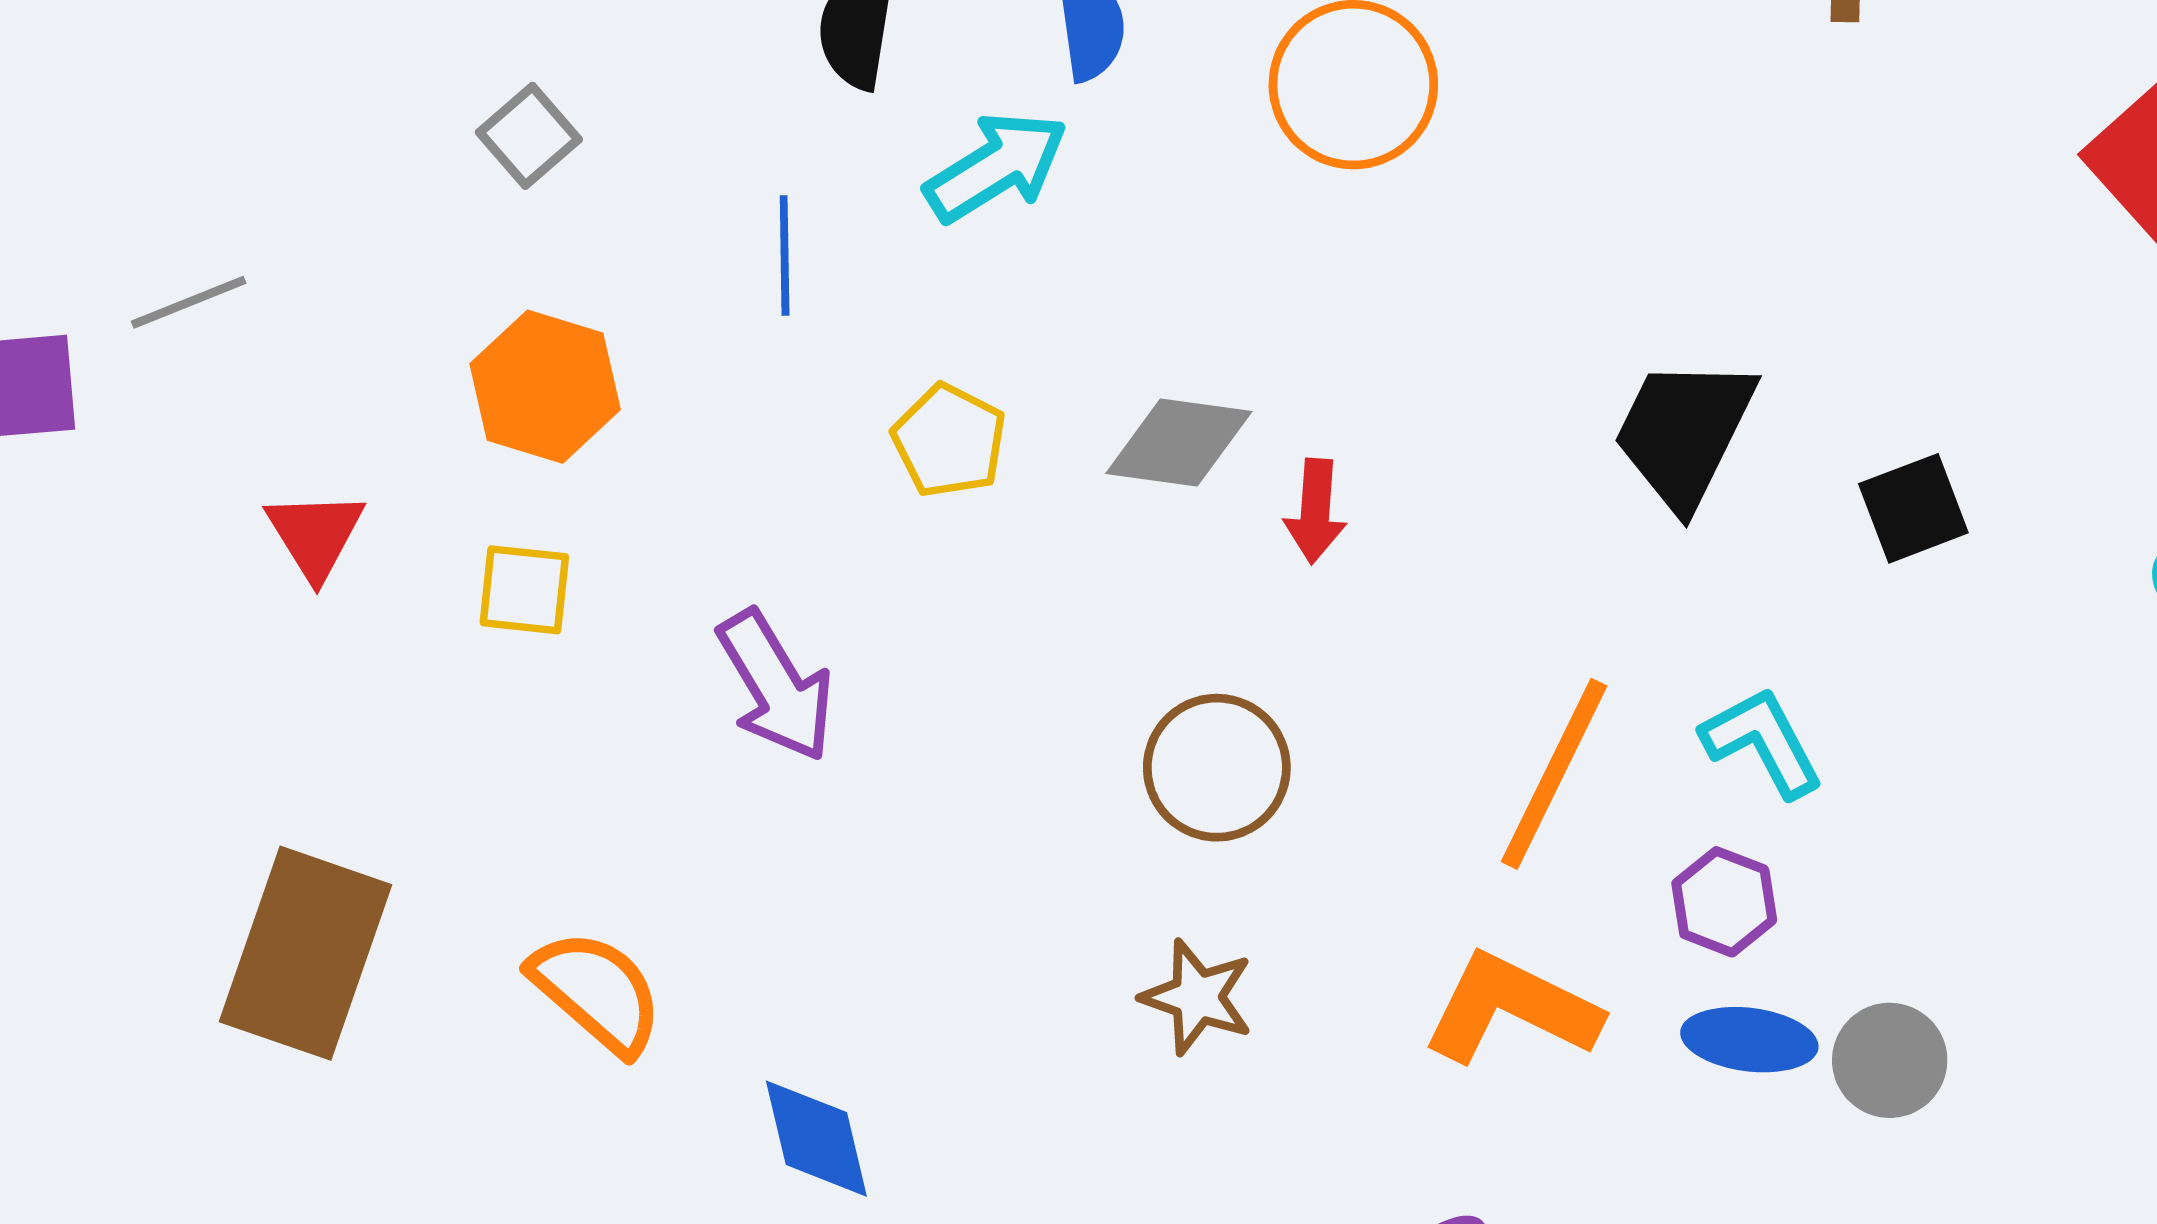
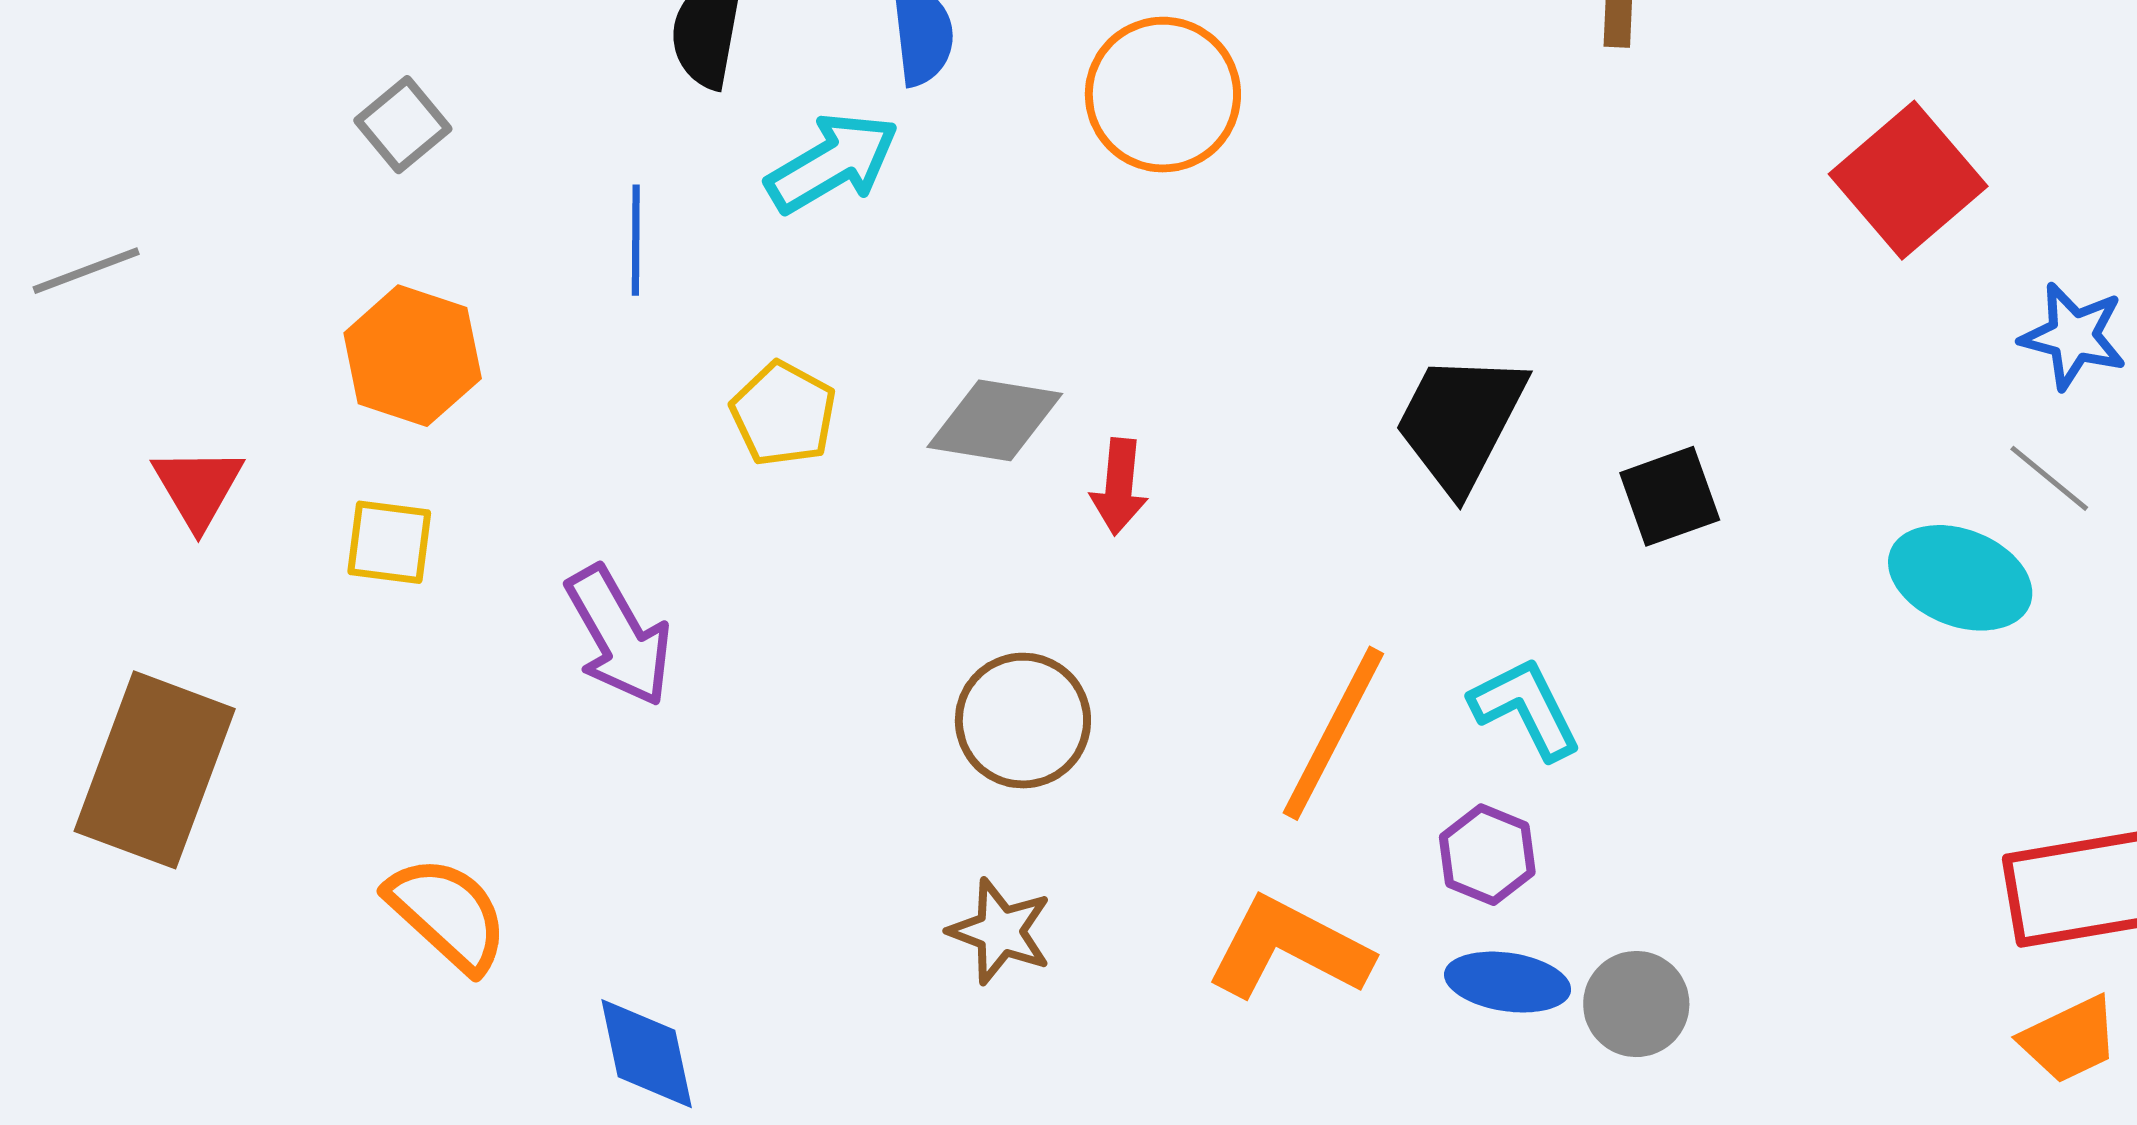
brown rectangle: (306, 953) -> (155, 770), moved

